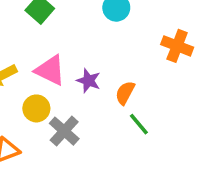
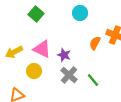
orange semicircle: (125, 93) -> (95, 43), moved
gray cross: (64, 131) -> (69, 75), moved

